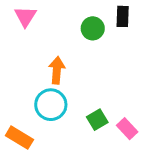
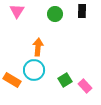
green circle: (93, 28) -> (55, 14), moved
orange rectangle: (19, 138) -> (12, 80), moved

